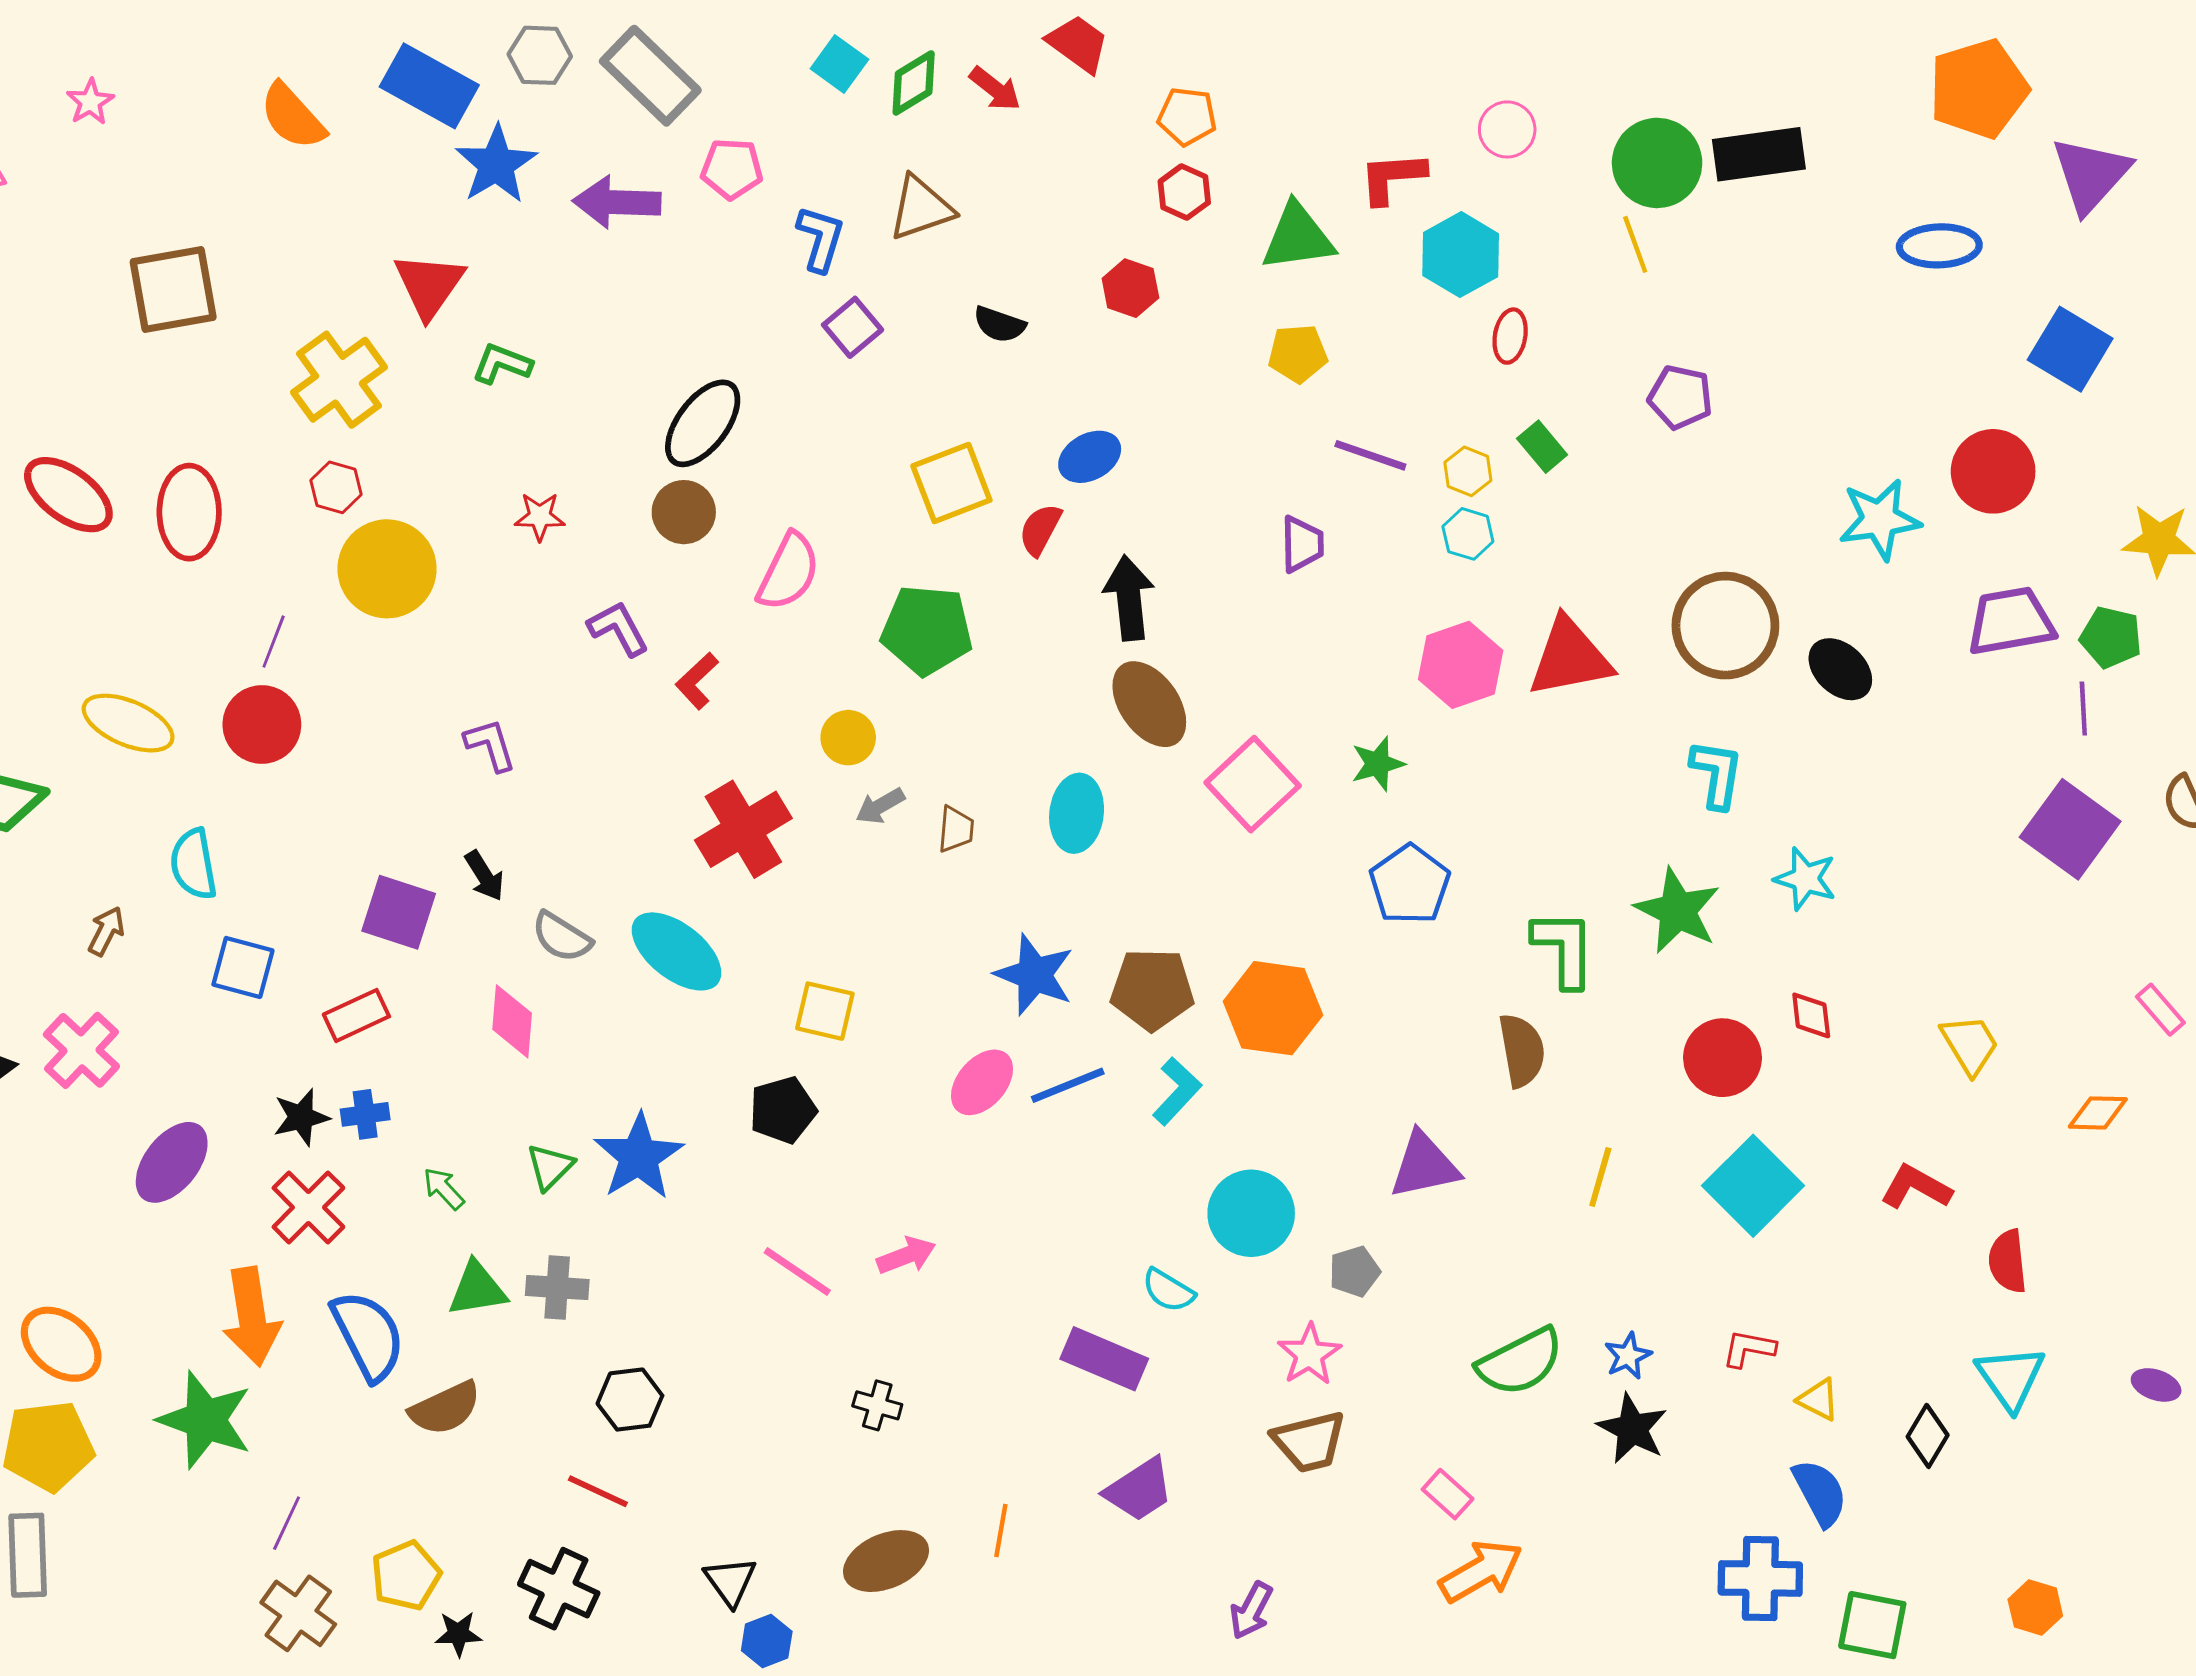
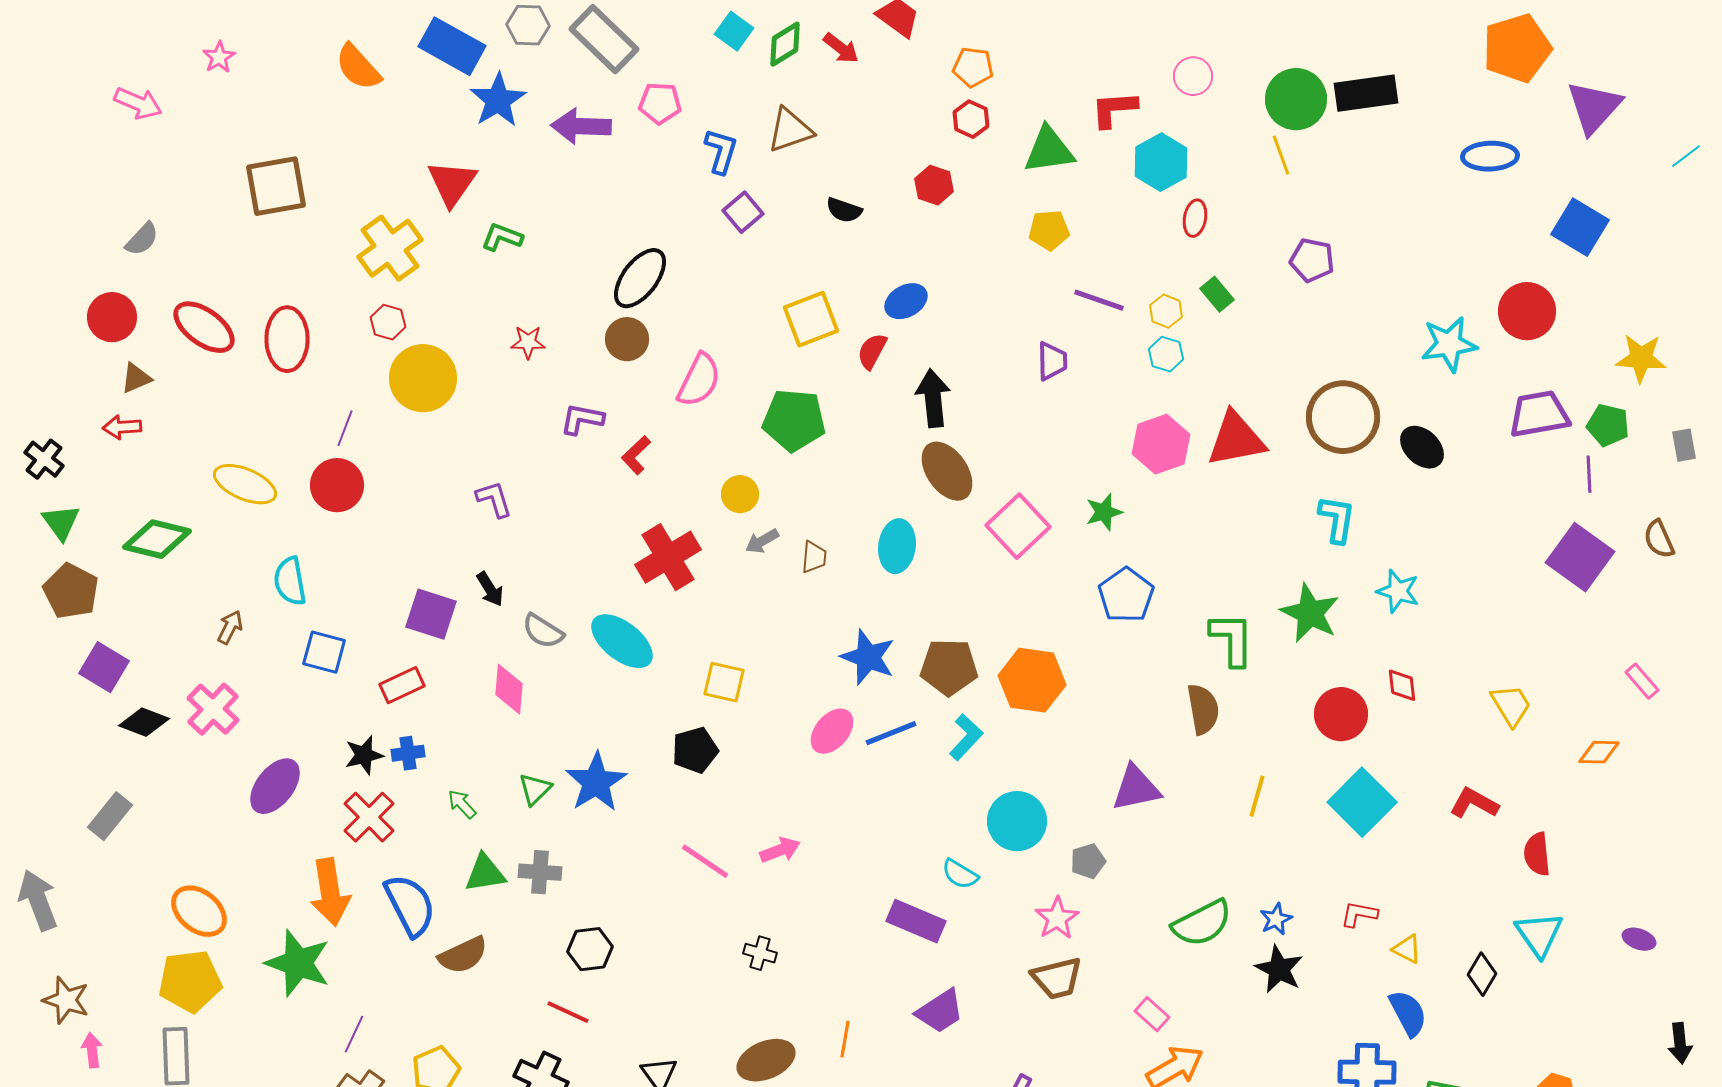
purple L-shape: (618, 628) -> (582, 419), turned -51

